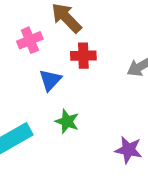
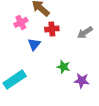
green star: (67, 121) -> (63, 67), moved

